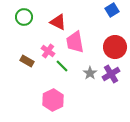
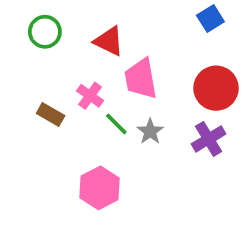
gray star: (90, 73) -> (150, 131), moved

